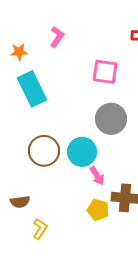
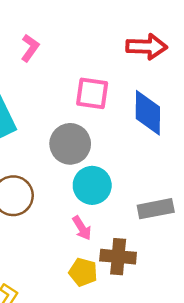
gray circle: (111, 119) -> (70, 144), moved
cyan circle: (82, 152) -> (92, 185), moved

